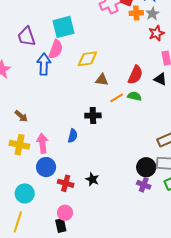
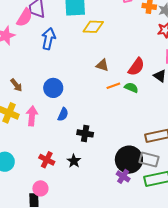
pink semicircle: (56, 49) -> (25, 17), moved
yellow diamond: (87, 59) -> (93, 27), moved
black cross: (93, 116) -> (85, 133), moved
blue circle: (46, 167) -> (53, 88), moved
black circle: (146, 167) -> (129, 160), size x1.4

